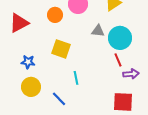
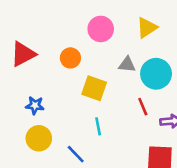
orange circle: (55, 15) -> (70, 58), moved
yellow square: (61, 49) -> (94, 88), moved
red line: (118, 60) -> (143, 107), moved

